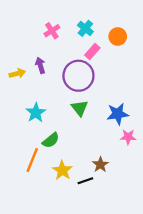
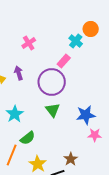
cyan cross: (85, 28) -> (76, 41), moved
orange circle: (118, 37) -> (91, 29), moved

